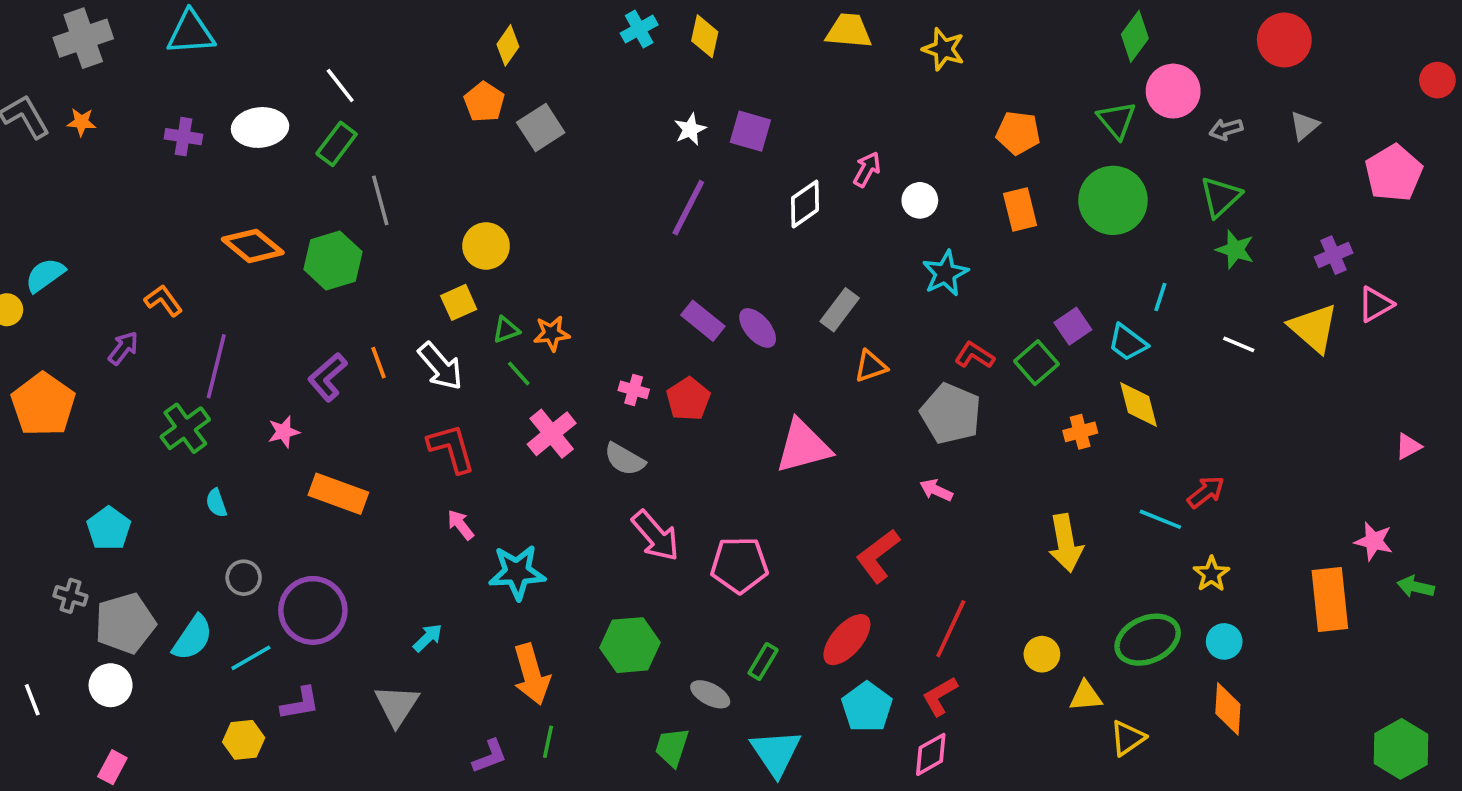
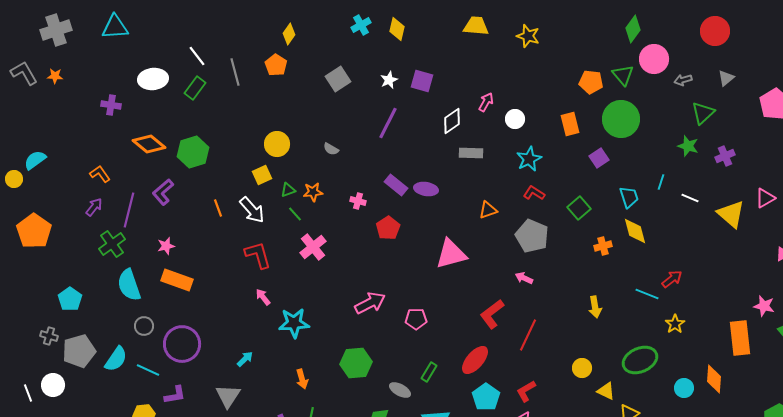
gray square: (541, 127) -> (338, 79), moved
orange pentagon: (1018, 133) -> (591, 82), moved
purple cross: (183, 137) -> (111, 105), moved
green triangle: (1221, 197) -> (703, 113), moved
gray line: (380, 200) -> (235, 72), moved
purple cross: (1334, 255) -> (725, 156), moved
cyan line: (1160, 297) -> (661, 182), moved
pink triangle: (1375, 304) -> (765, 198), moved
gray rectangle: (840, 310) -> (471, 153), moved, turned 55
purple square: (1073, 326) -> (599, 158), moved
purple ellipse: (758, 328) -> (426, 189), turned -40
yellow triangle: (1313, 328) -> (731, 214), moved
cyan trapezoid: (1128, 343) -> (629, 197), turned -145
purple arrow: (123, 348) -> (94, 207), moved
red L-shape: (974, 355) -> (534, 193), moved
purple L-shape: (327, 377) -> (163, 192), moved
pink cross: (634, 390) -> (358, 201), moved
gray semicircle: (625, 459) -> (331, 149), moved, size x0.7
orange rectangle: (338, 494) -> (177, 280), moved
cyan semicircle: (216, 503) -> (129, 285), size x2.0
pink arrow: (656, 536) -> (370, 303), turned -76
yellow arrow: (1066, 543) -> (595, 307), size x0.7
pink pentagon: (739, 565) -> (416, 319), size x0.7
red line: (951, 629) -> (528, 335), moved
cyan circle: (1224, 641) -> (684, 388), moved
cyan line: (251, 658) -> (148, 370), turned 55
orange arrow: (532, 674) -> (302, 379), size x0.6
white circle: (111, 685) -> (53, 385), moved
yellow triangle: (1086, 696) -> (606, 391), turned 30
orange diamond: (1228, 709) -> (714, 379), moved

